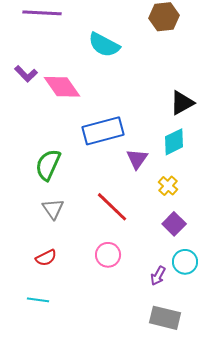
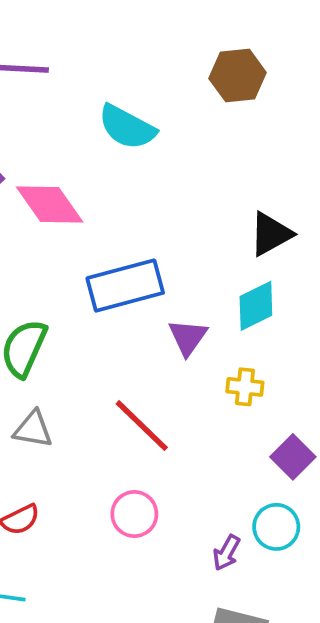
yellow cross: (168, 186) -> (245, 387), turned -36
gray triangle: (53, 209) -> (33, 429), turned -45
purple square: (174, 224) -> (293, 457), moved

